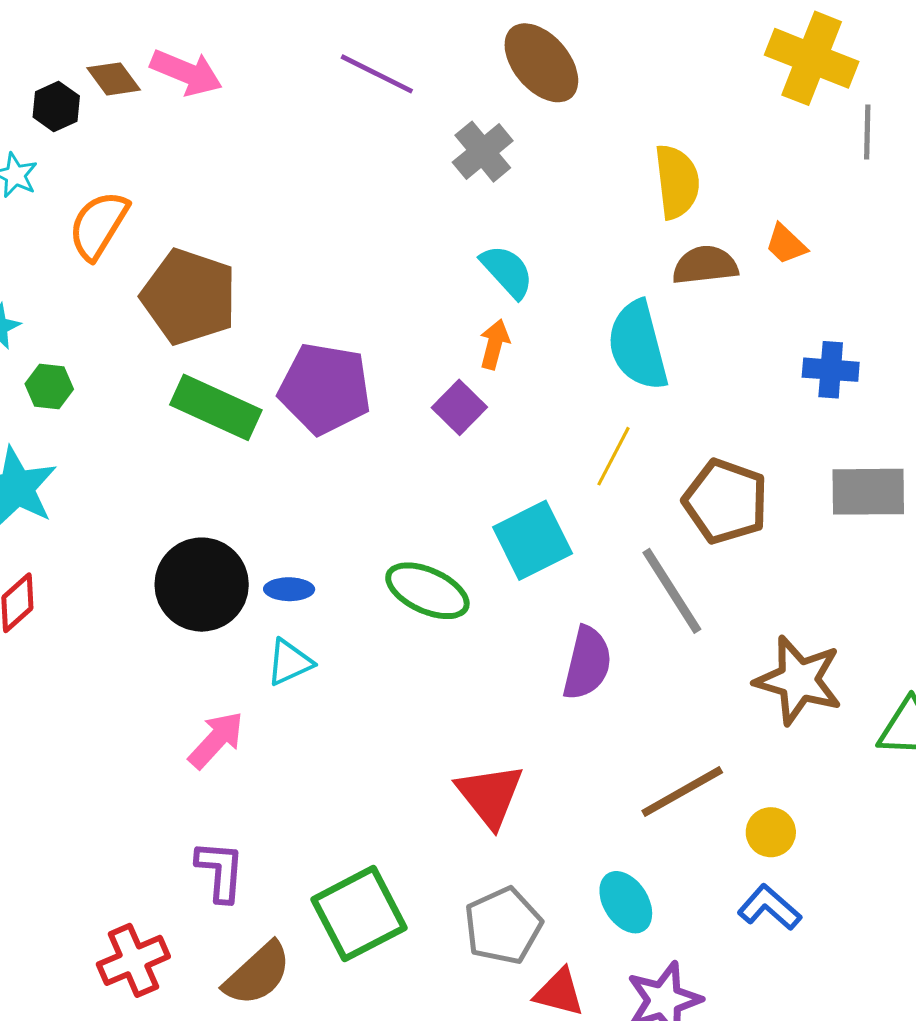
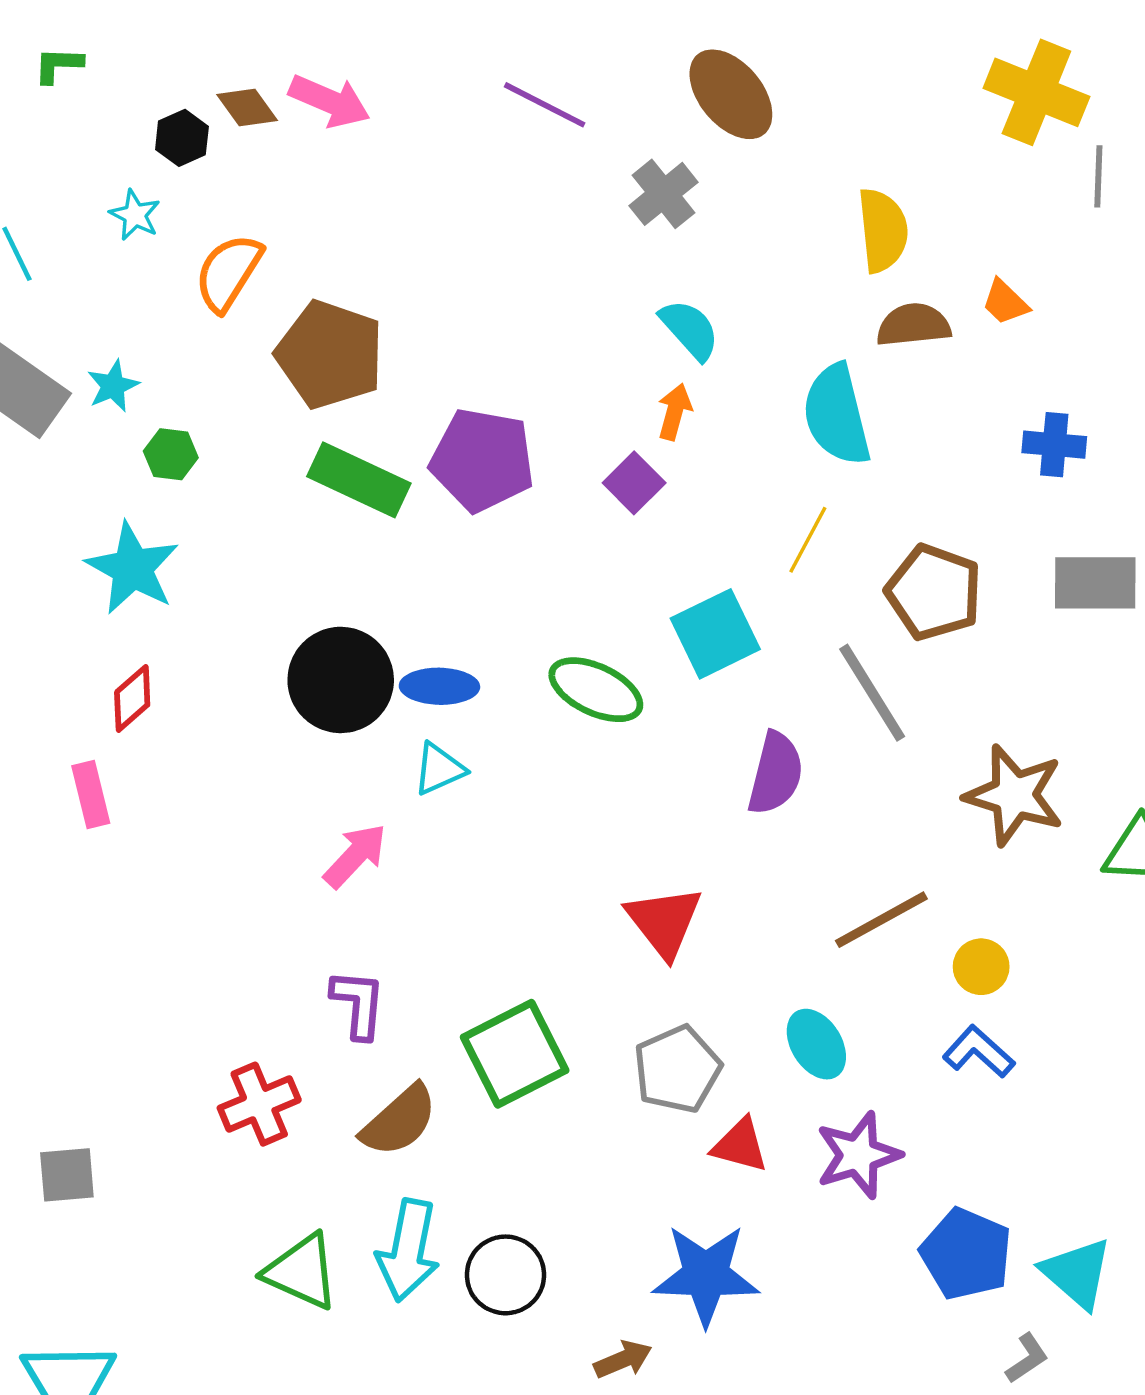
blue ellipse: (289, 589) -> (439, 686), size x1.4

